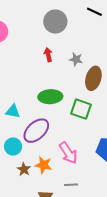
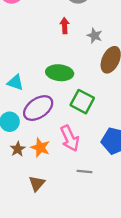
green square: (81, 109) -> (82, 102), moved
gray line: (71, 185) -> (84, 171), moved

